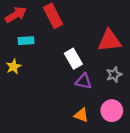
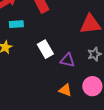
white rectangle: (73, 59) -> (45, 49), moved

